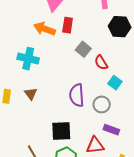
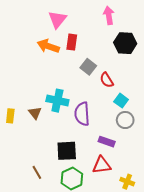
cyan cross: (28, 59) -> (57, 101), moved
gray circle: (102, 104) -> (125, 120), moved
purple rectangle: (111, 130) -> (107, 142), moved

